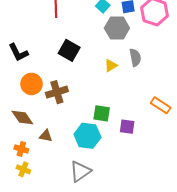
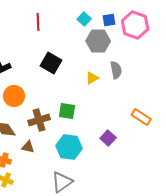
brown cross: (57, 92) -> (39, 120), moved
green square: (102, 113) -> (67, 111), moved
purple square: (127, 127) -> (108, 138), turned 35

